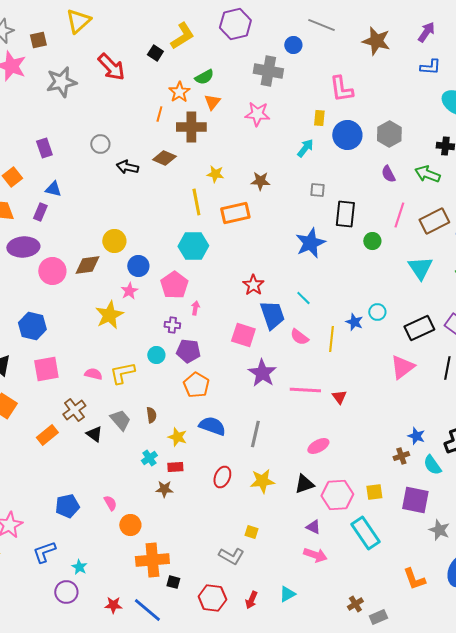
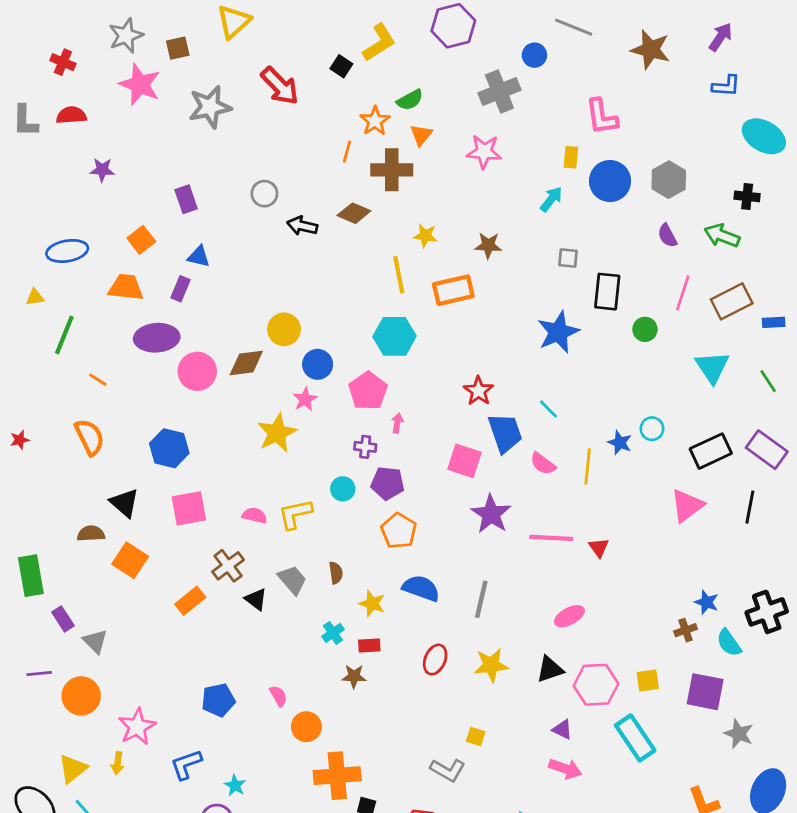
gray cross: (268, 71) -> (499, 91), turned -32

